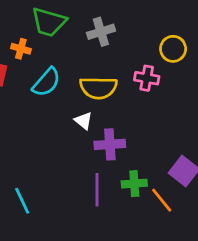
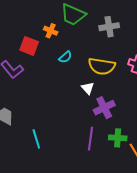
cyan semicircle: (46, 82) -> (65, 57), size x0.6
purple cross: (110, 144) -> (104, 108), turned -30

